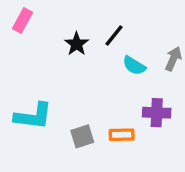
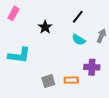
black line: (114, 36) -> (78, 17), moved
cyan L-shape: (33, 116) -> (19, 55), moved

